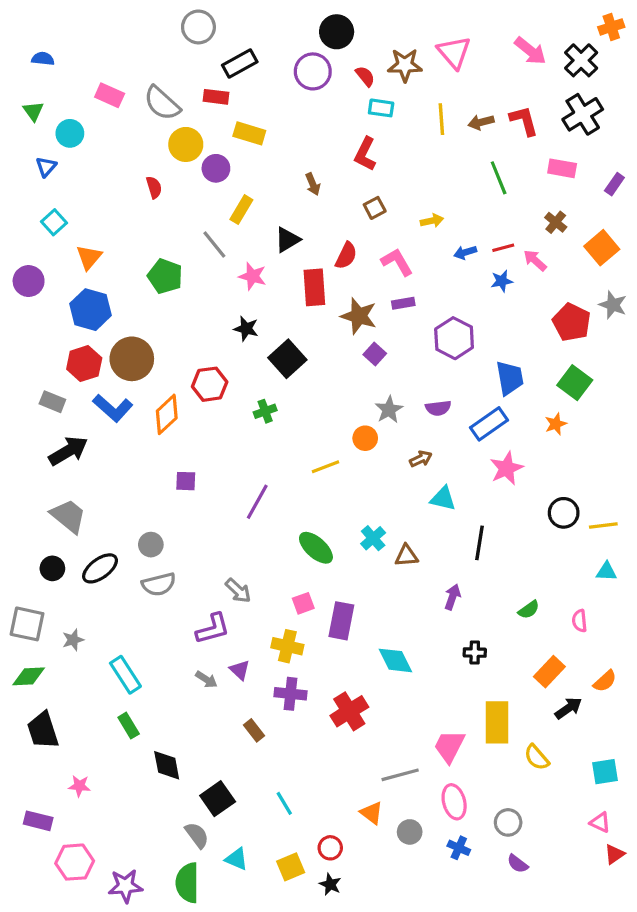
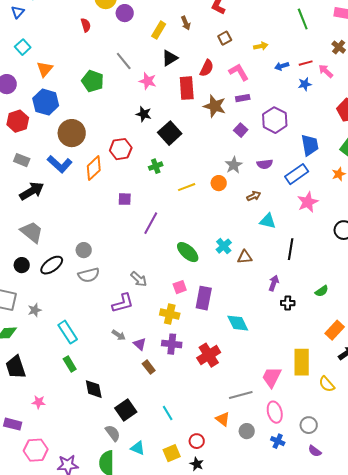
yellow rectangle: (241, 210) -> (159, 30), moved
purple square: (375, 354) -> (241, 130), moved
red hexagon: (84, 364) -> (18, 121), moved
yellow line: (325, 467) -> (187, 187), moved
purple square: (186, 481) -> (125, 199), moved
black cross: (475, 653) -> (288, 303), moved
purple triangle: (240, 670) -> (140, 344), moved

